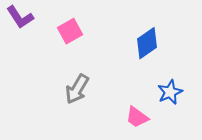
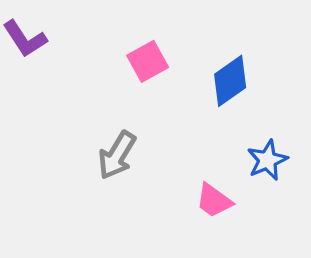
pink square: (70, 31) -> (148, 61), moved

